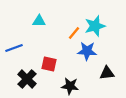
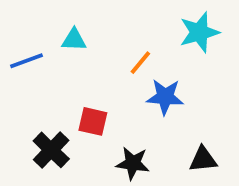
cyan star: (95, 26) -> (199, 32), moved
blue line: (14, 48) -> (26, 61), moved
black triangle: (107, 73) -> (203, 159), moved

